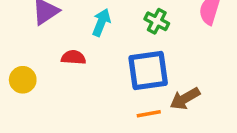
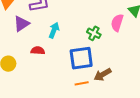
green cross: (157, 21) -> (94, 33), moved

